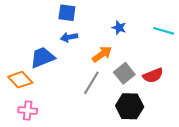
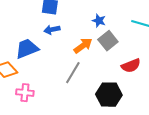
gray square: (124, 73) -> (108, 41), moved
pink cross: (28, 110) -> (25, 93), moved

